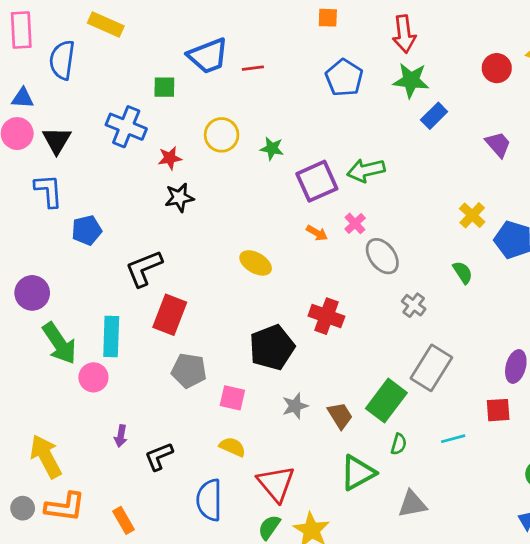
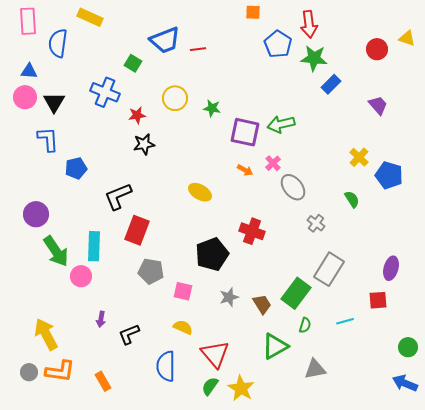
blue pentagon: (344, 78) -> (278, 44), moved
green square: (164, 87) -> (133, 63), turned 30
purple square: (317, 181) -> (245, 132), turned 36

